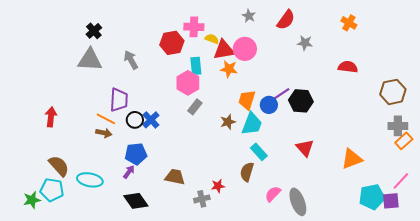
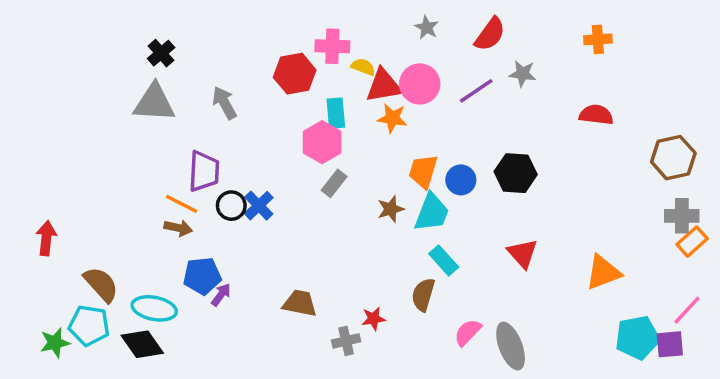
orange cross: (349, 23) -> (598, 39), turned -35
purple line: (280, 95) -> (476, 91), moved
red arrow: (51, 117) -> (46, 238), moved
blue pentagon: (136, 154) -> (202, 276), moved
black diamond: (136, 201) -> (142, 344), moved

